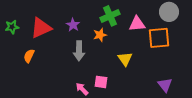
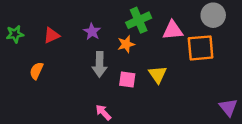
red triangle: (41, 28) -> (52, 35), size x0.6
pink square: (101, 82) -> (127, 80), moved
purple triangle: (165, 85) -> (228, 107), moved

